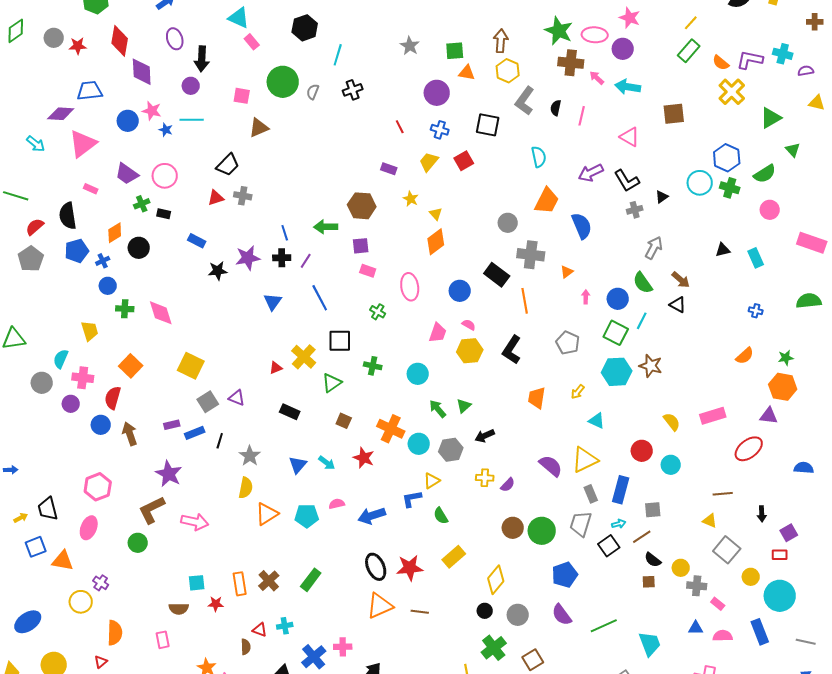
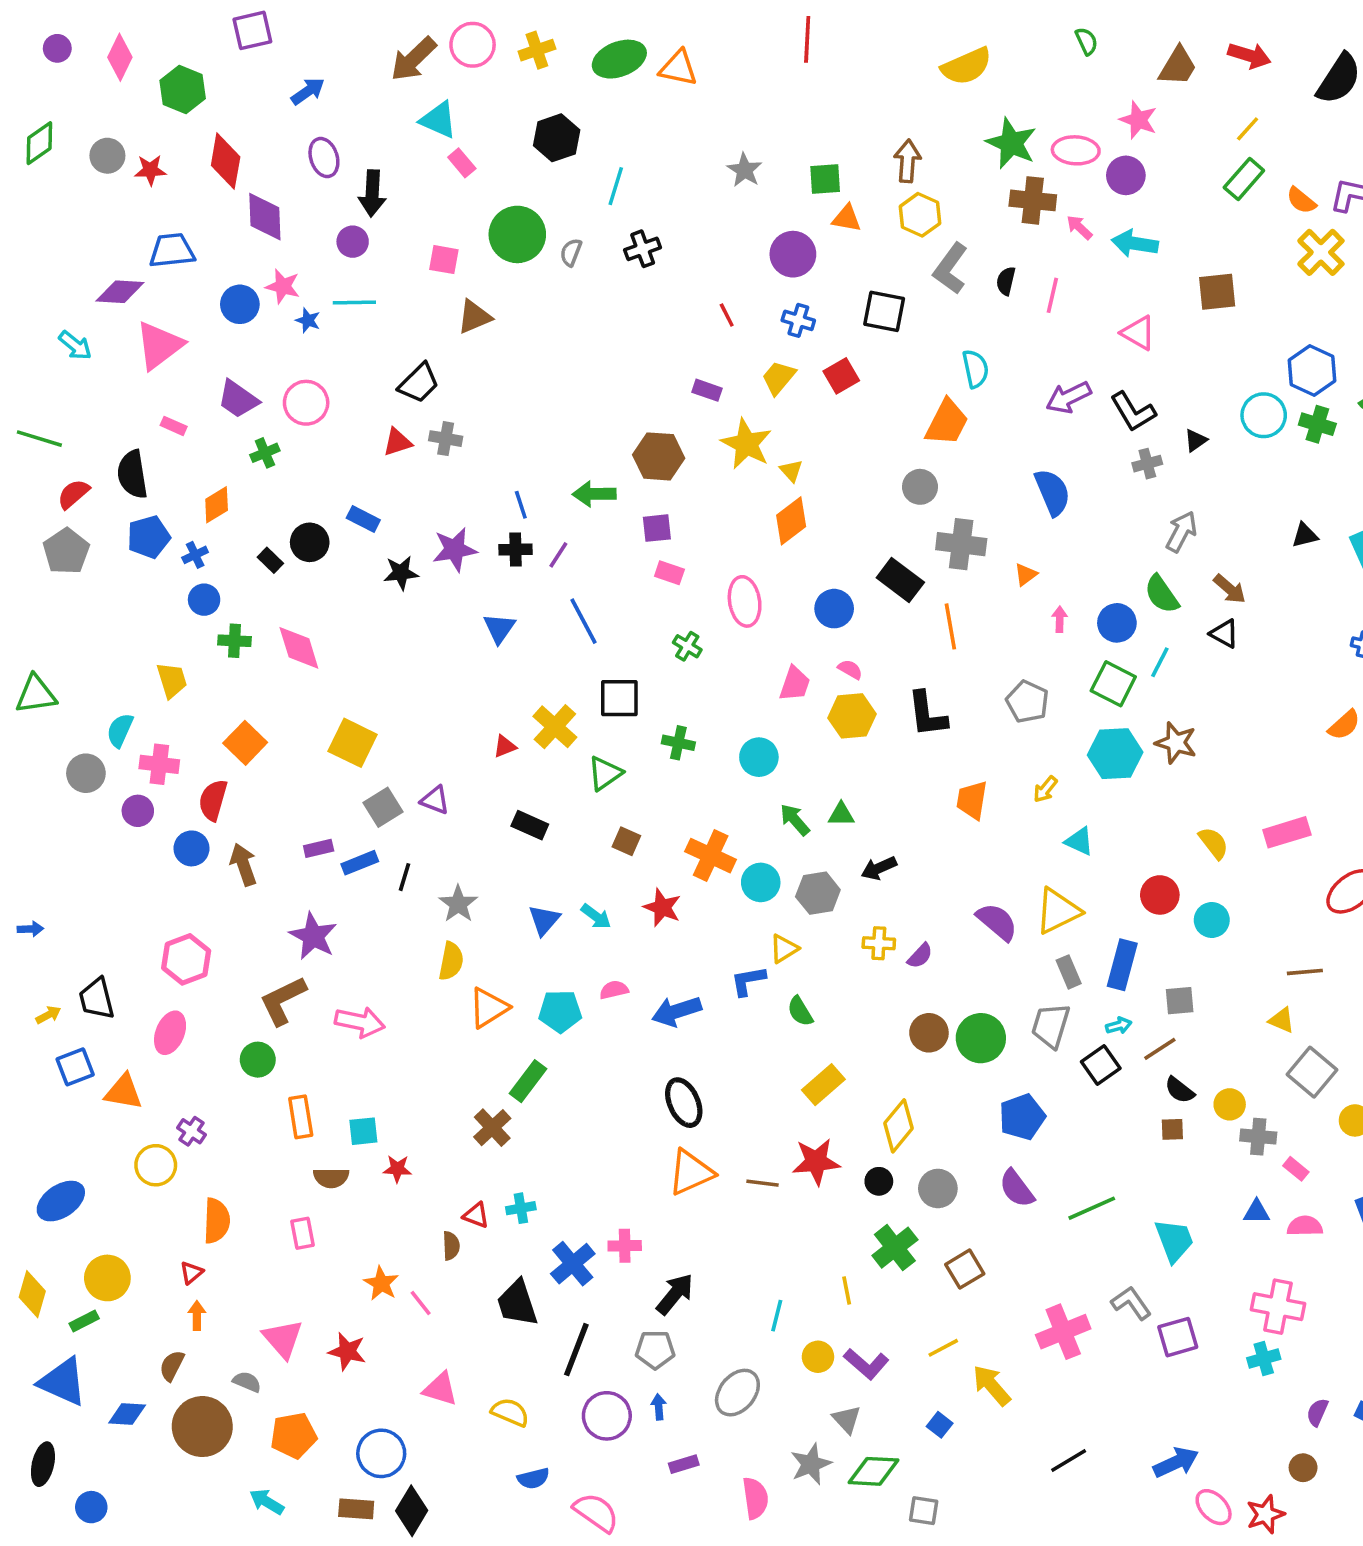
yellow star: (411, 199) -> (746, 444), size x1.8
orange trapezoid: (547, 201) -> (947, 422), moved
black rectangle: (164, 214) -> (270, 560), moved, turned 32
black circle: (139, 248) -> (310, 542), moved
black L-shape: (512, 350) -> (927, 714), turned -40
green triangle: (464, 406) -> (841, 814), turned 42
red star: (410, 568) -> (816, 1162), moved
green rectangle: (311, 580) -> (528, 1081), moved
orange rectangle: (240, 584) -> (301, 1117), moved

